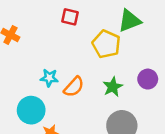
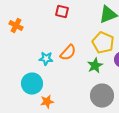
yellow pentagon: (106, 44) -> (103, 43), moved
orange semicircle: (74, 87) -> (68, 53), moved

